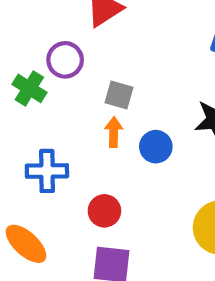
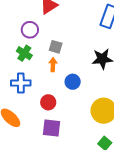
green cross: (29, 88) -> (24, 53), moved
blue circle: (156, 147) -> (73, 82), moved

